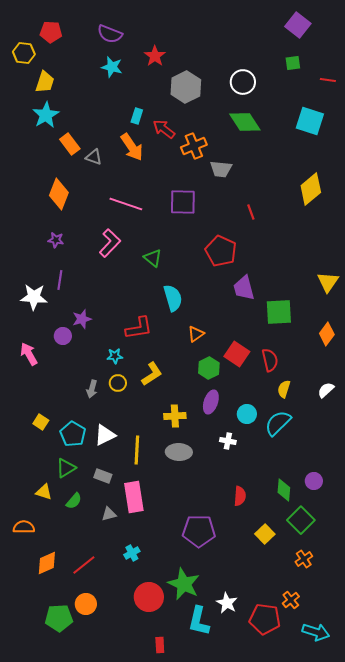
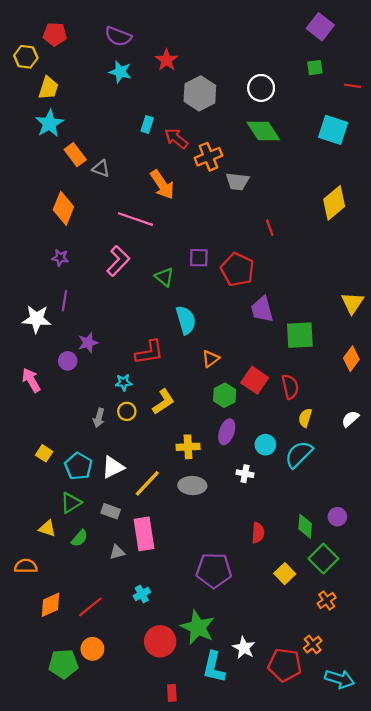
orange arrow: (132, 147) -> (162, 185), moved
purple square: (183, 202) -> (199, 258), moved, size x0.7
yellow line: (137, 450) -> (147, 483), turned 40

